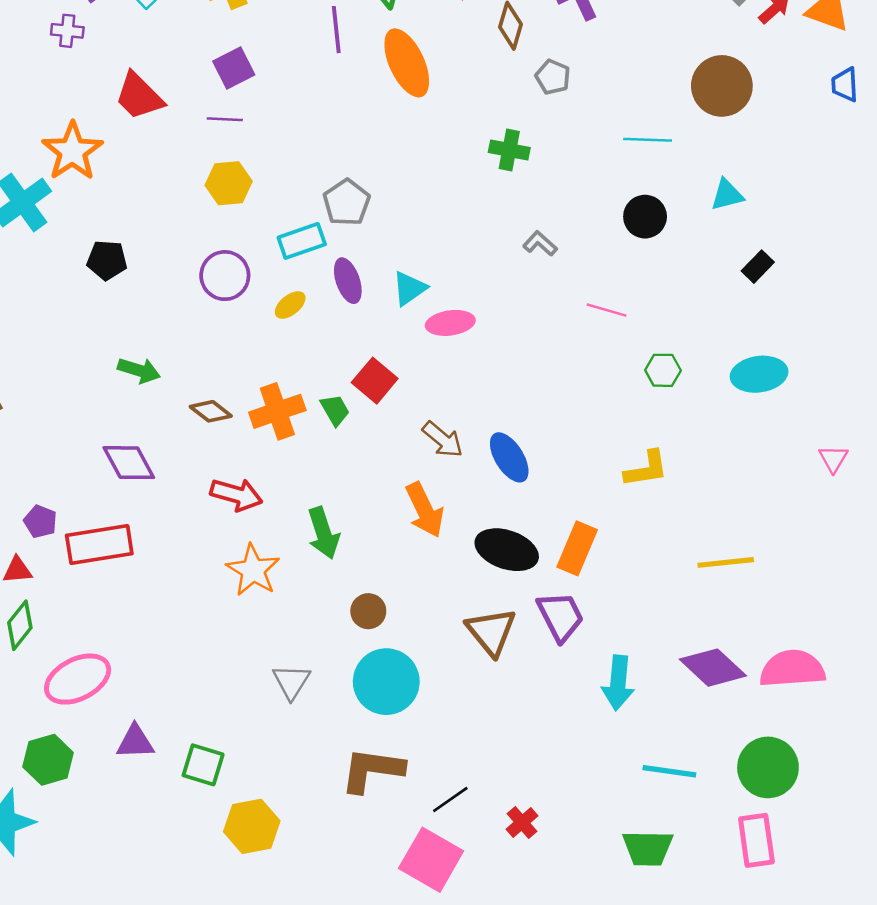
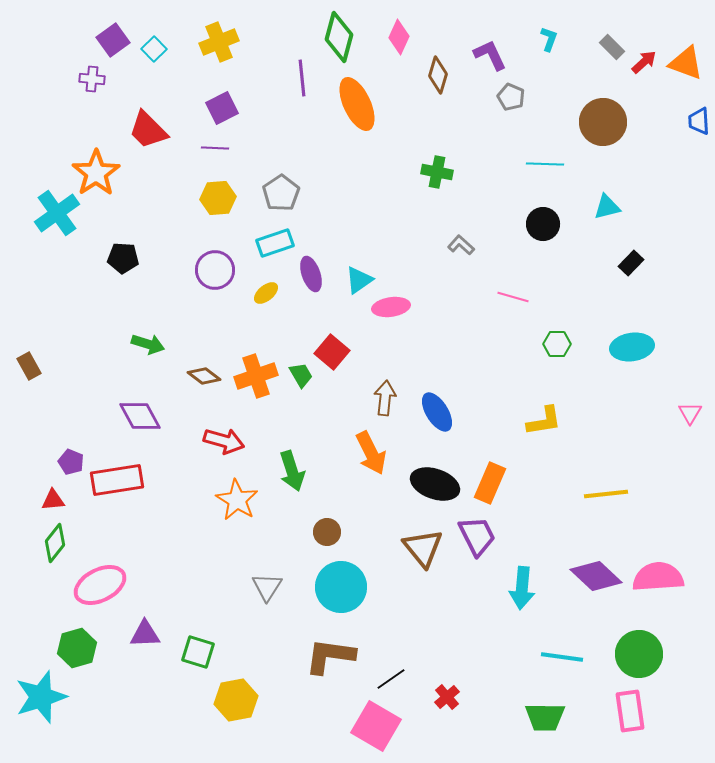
gray pentagon: (553, 77) -> (511, 97), moved
gray pentagon: (347, 203) -> (281, 193), moved
brown arrow: (443, 439) -> (385, 398), turned -124

